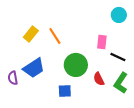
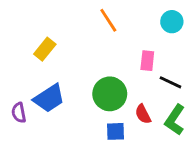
orange line: (55, 36) -> (108, 20), moved
blue square: (65, 91) -> (116, 131), moved

